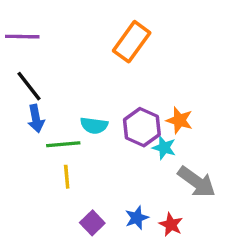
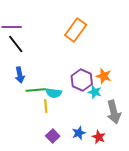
black line: (29, 86) -> (16, 44), moved
cyan semicircle: (94, 125) -> (54, 93), moved
yellow line: (67, 177) -> (46, 106), moved
gray arrow: (197, 182) -> (114, 112), turned 40

